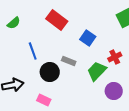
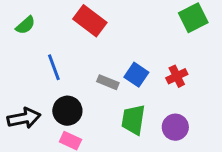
blue square: (88, 38) -> (136, 75), moved
green trapezoid: (97, 71) -> (133, 120), moved, turned -35
black circle: (50, 72) -> (67, 111), moved

